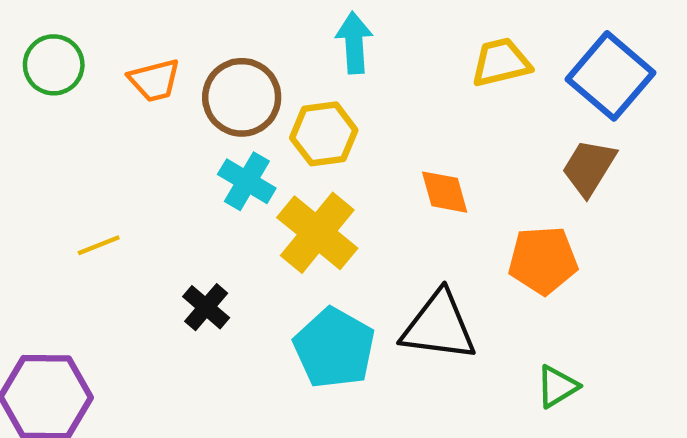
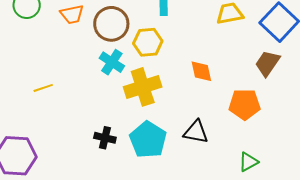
yellow cross: (317, 233) -> (143, 87), turned 30
black cross: (206, 307) -> (105, 138), moved, turned -30
black triangle: (439, 326) -> (196, 132), size x0.7

